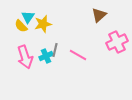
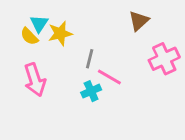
gray line: (55, 50) -> (90, 59), moved
cyan cross: (46, 56) -> (91, 91), moved

